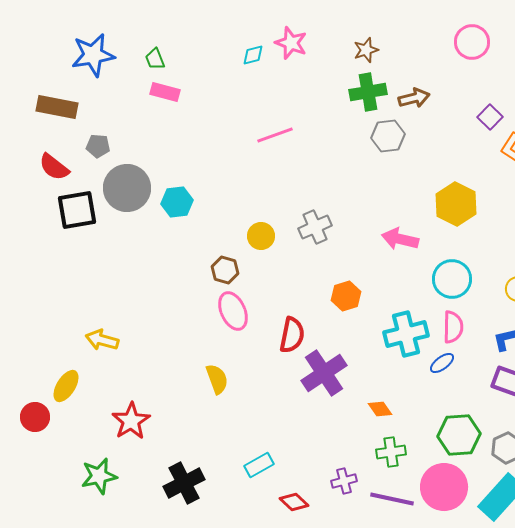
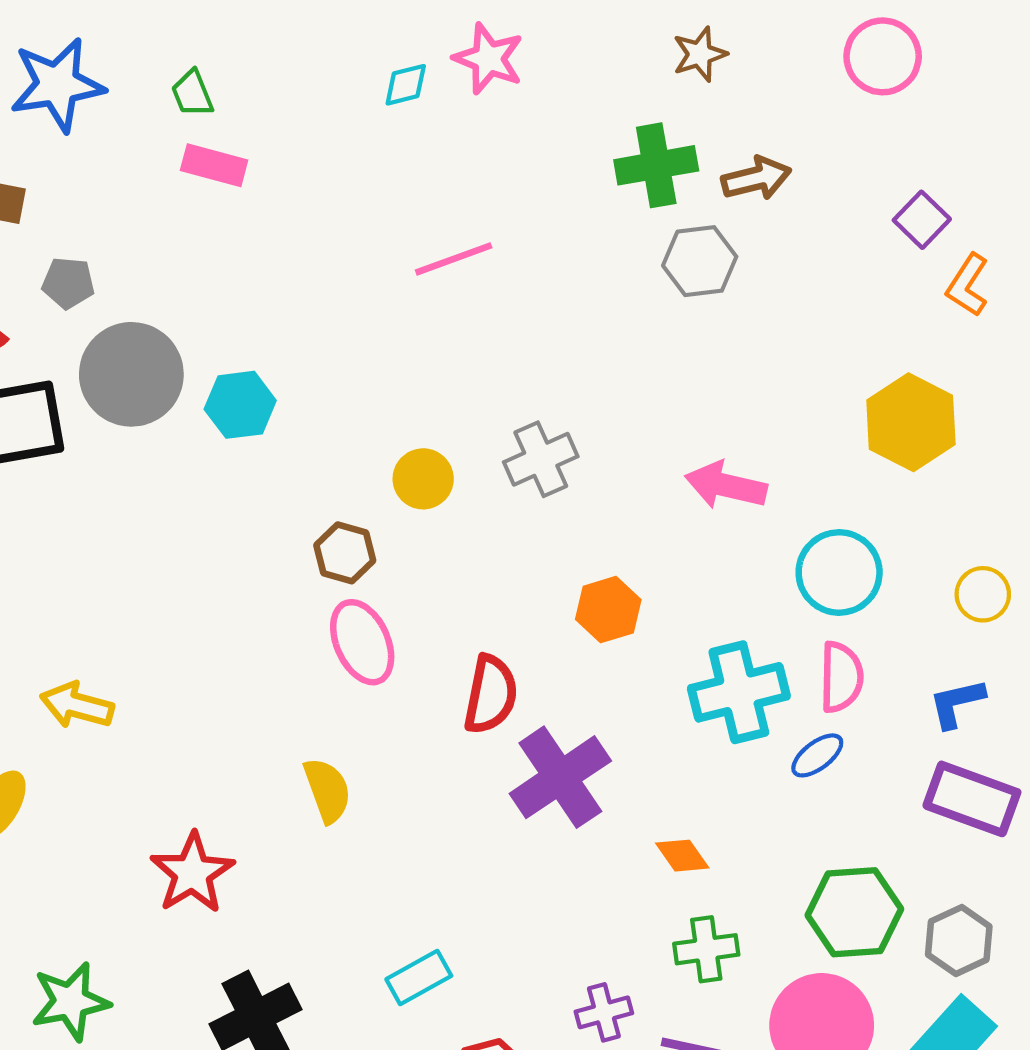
brown star: (366, 50) -> (700, 54), moved
yellow hexagon: (456, 204) -> (911, 422), moved
red star: (131, 421) -> (192, 873), moved

